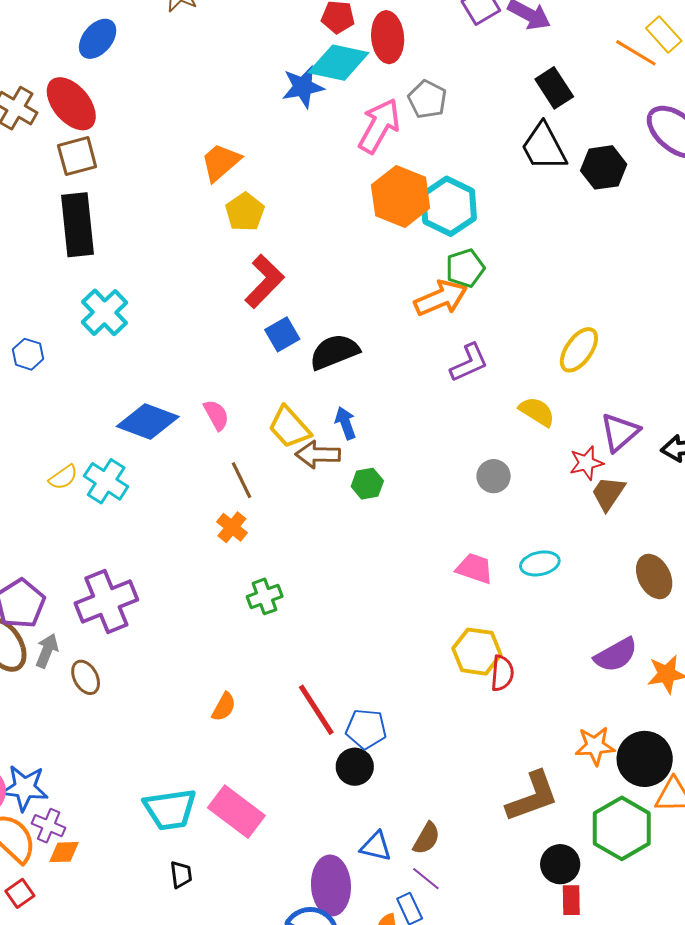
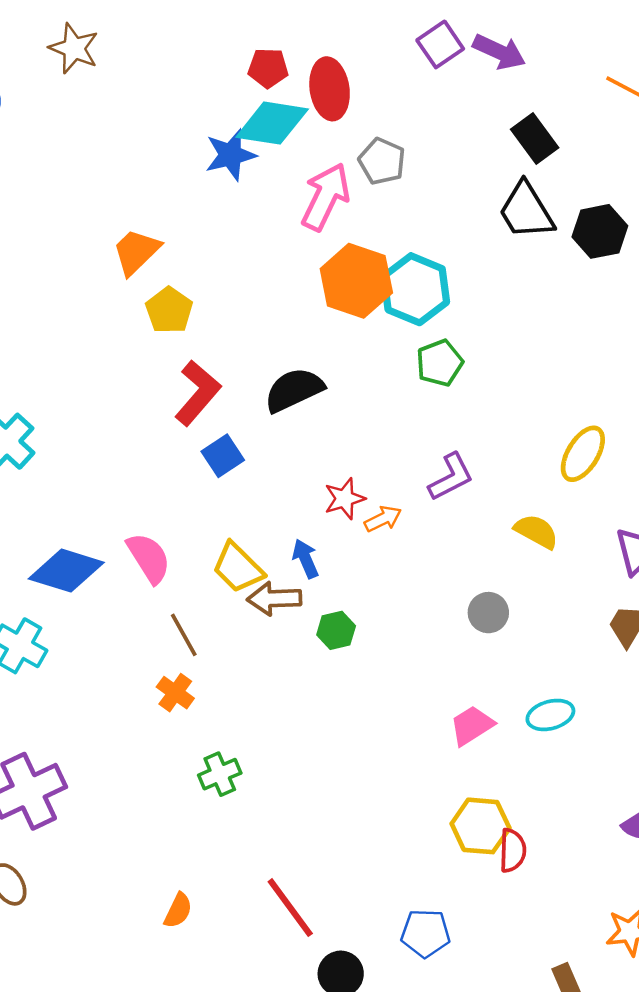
orange arrow: (441, 298) -> (383, 519), moved, size x0.6
black semicircle: (334, 352) -> (294, 390), moved
pink semicircle: (216, 415) -> (149, 558), size x1.4
red star: (586, 463) -> (345, 499), moved
pink trapezoid: (475, 568) -> (472, 726), turned -48
blue pentagon: (366, 729) -> (425, 933), moved

